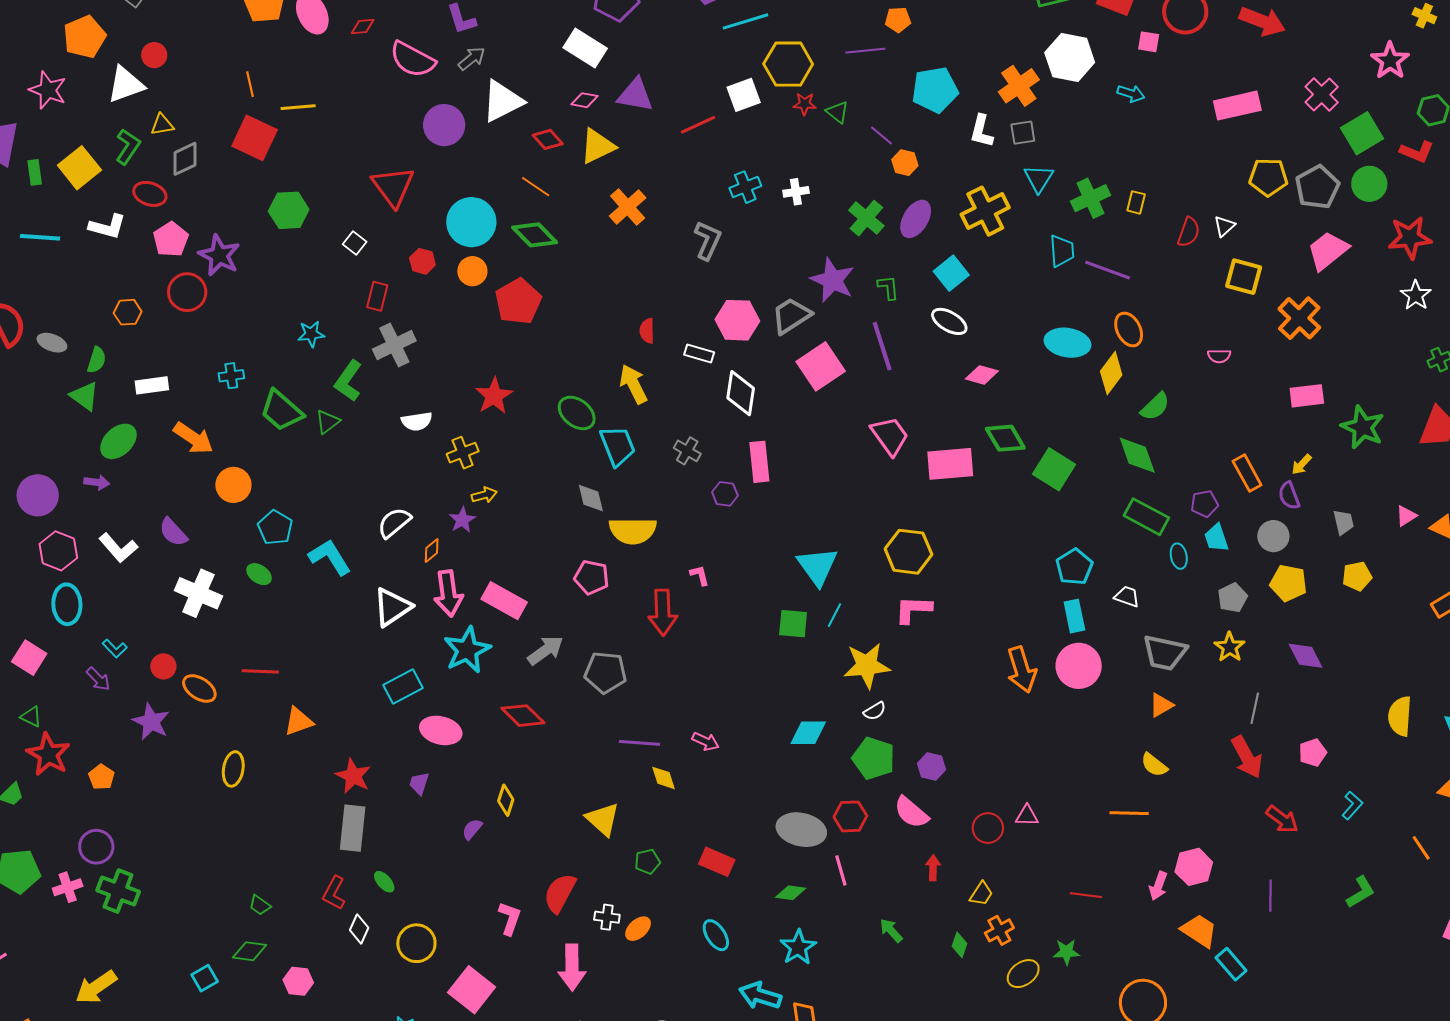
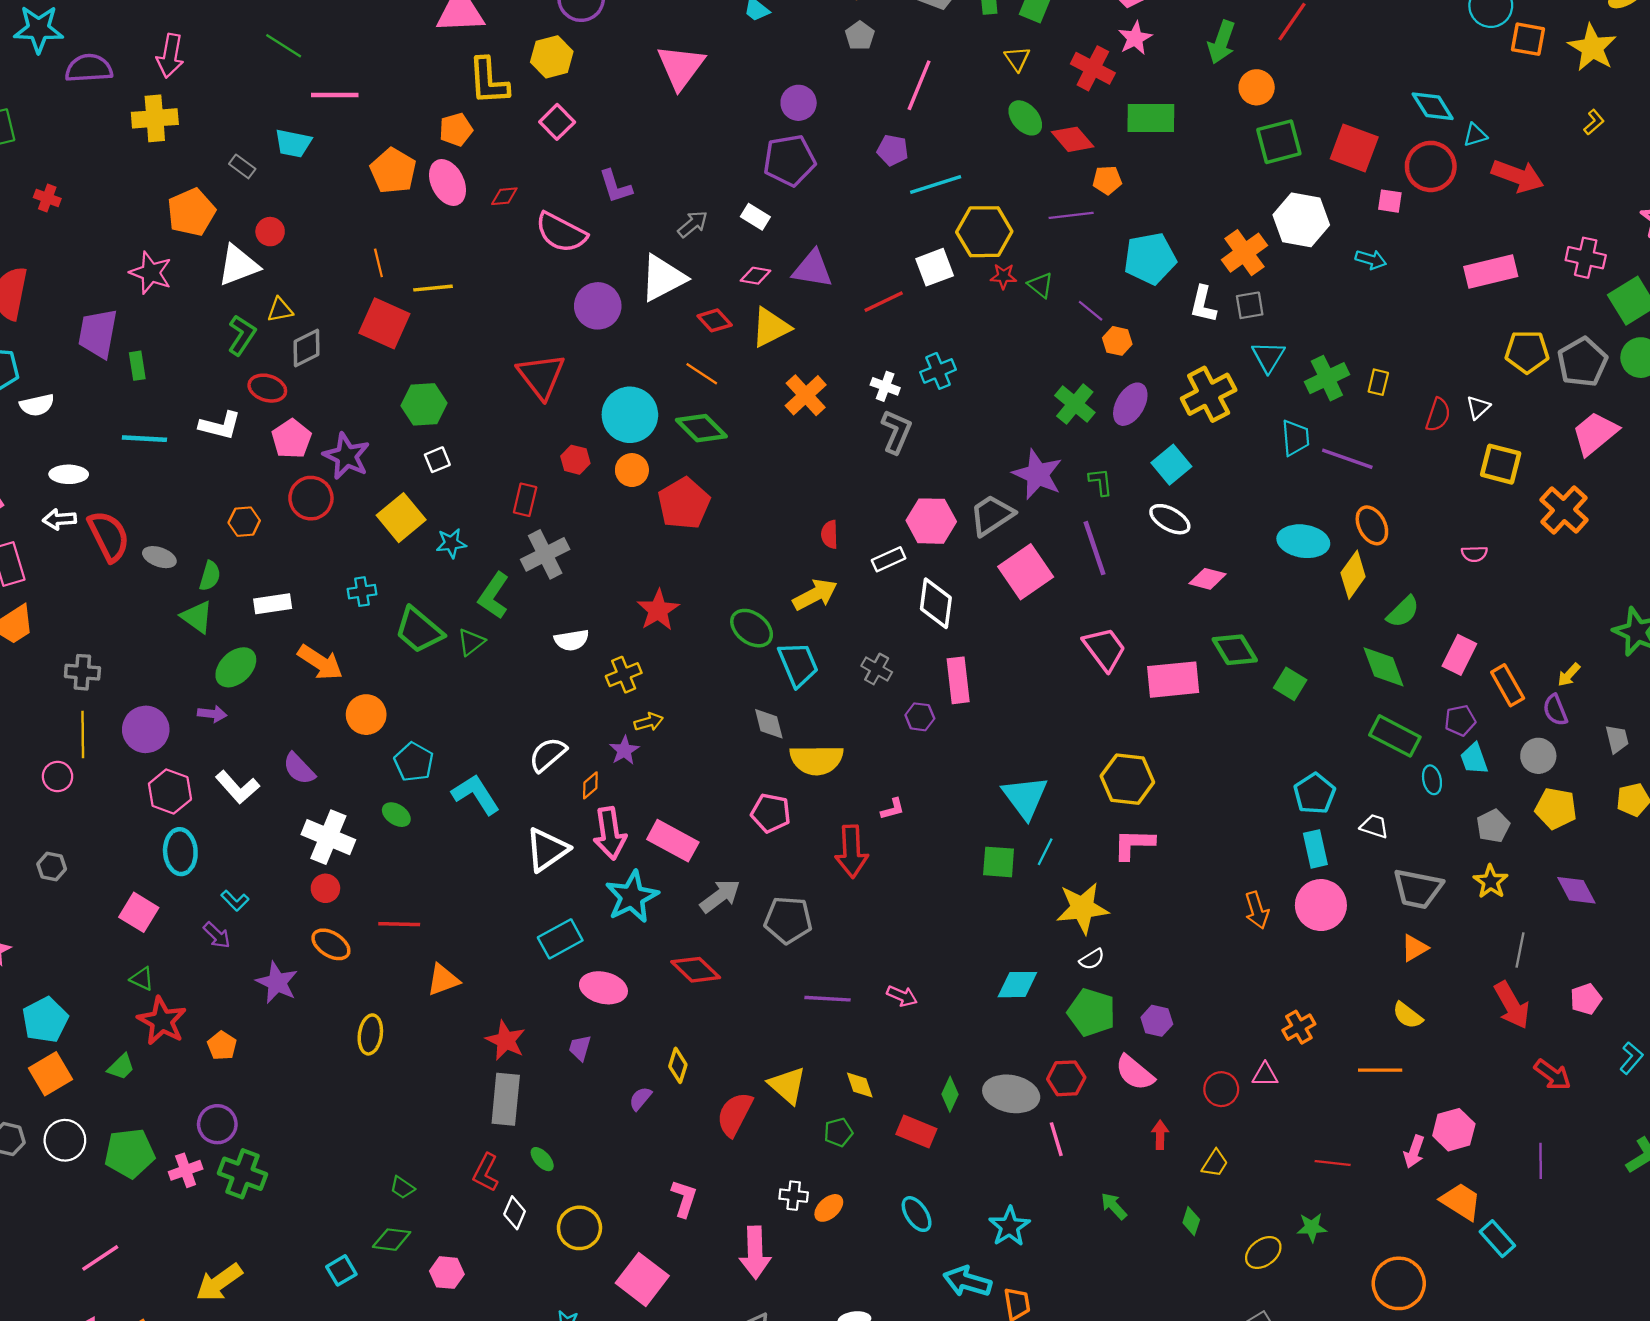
white rectangle: (585, 48) -> (755, 217), size x0.6
gray arrow: (472, 59) -> (693, 224), moved
pink cross: (1322, 95) -> (1586, 258), turned -32
yellow square: (79, 168) -> (401, 518), moved
white cross: (796, 192) -> (885, 386), moved, turned 30
white square: (355, 243) -> (437, 460), moved, turned 30
white rectangle: (699, 354) -> (889, 559), turned -40
yellow arrow: (633, 384) -> (815, 595), turned 90
pink rectangle: (1307, 396) -> (1459, 655), moved, turned -56
green square: (1054, 469) -> (1290, 684), size x0.7
pink L-shape: (700, 575) -> (893, 809), turned 90
red circle: (163, 666) -> (325, 888), moved
orange arrow: (1022, 670) -> (1257, 910), size x0.7
yellow diamond: (664, 778) -> (860, 1085), moved
red semicircle: (560, 893) -> (735, 1114), moved
green diamond: (791, 893) -> (950, 1094), moved, turned -72
orange cross: (999, 930) -> (1299, 1027), moved

